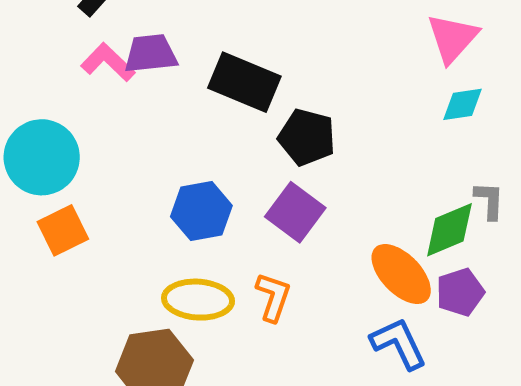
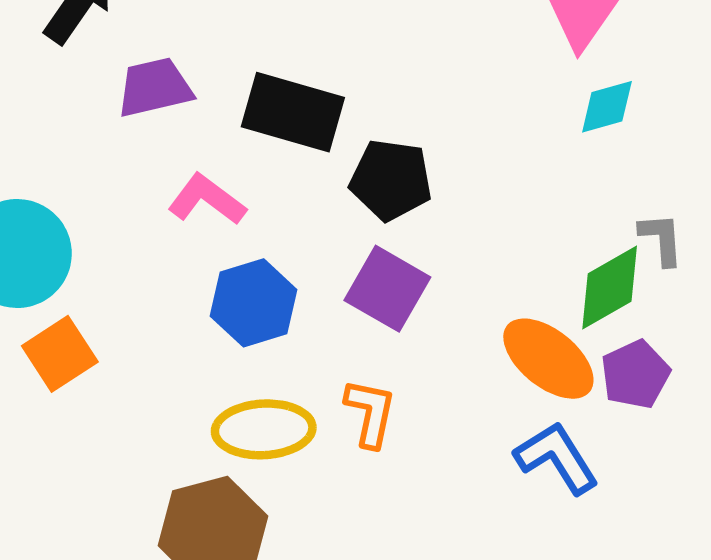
pink L-shape: (108, 62) -> (207, 200), moved

